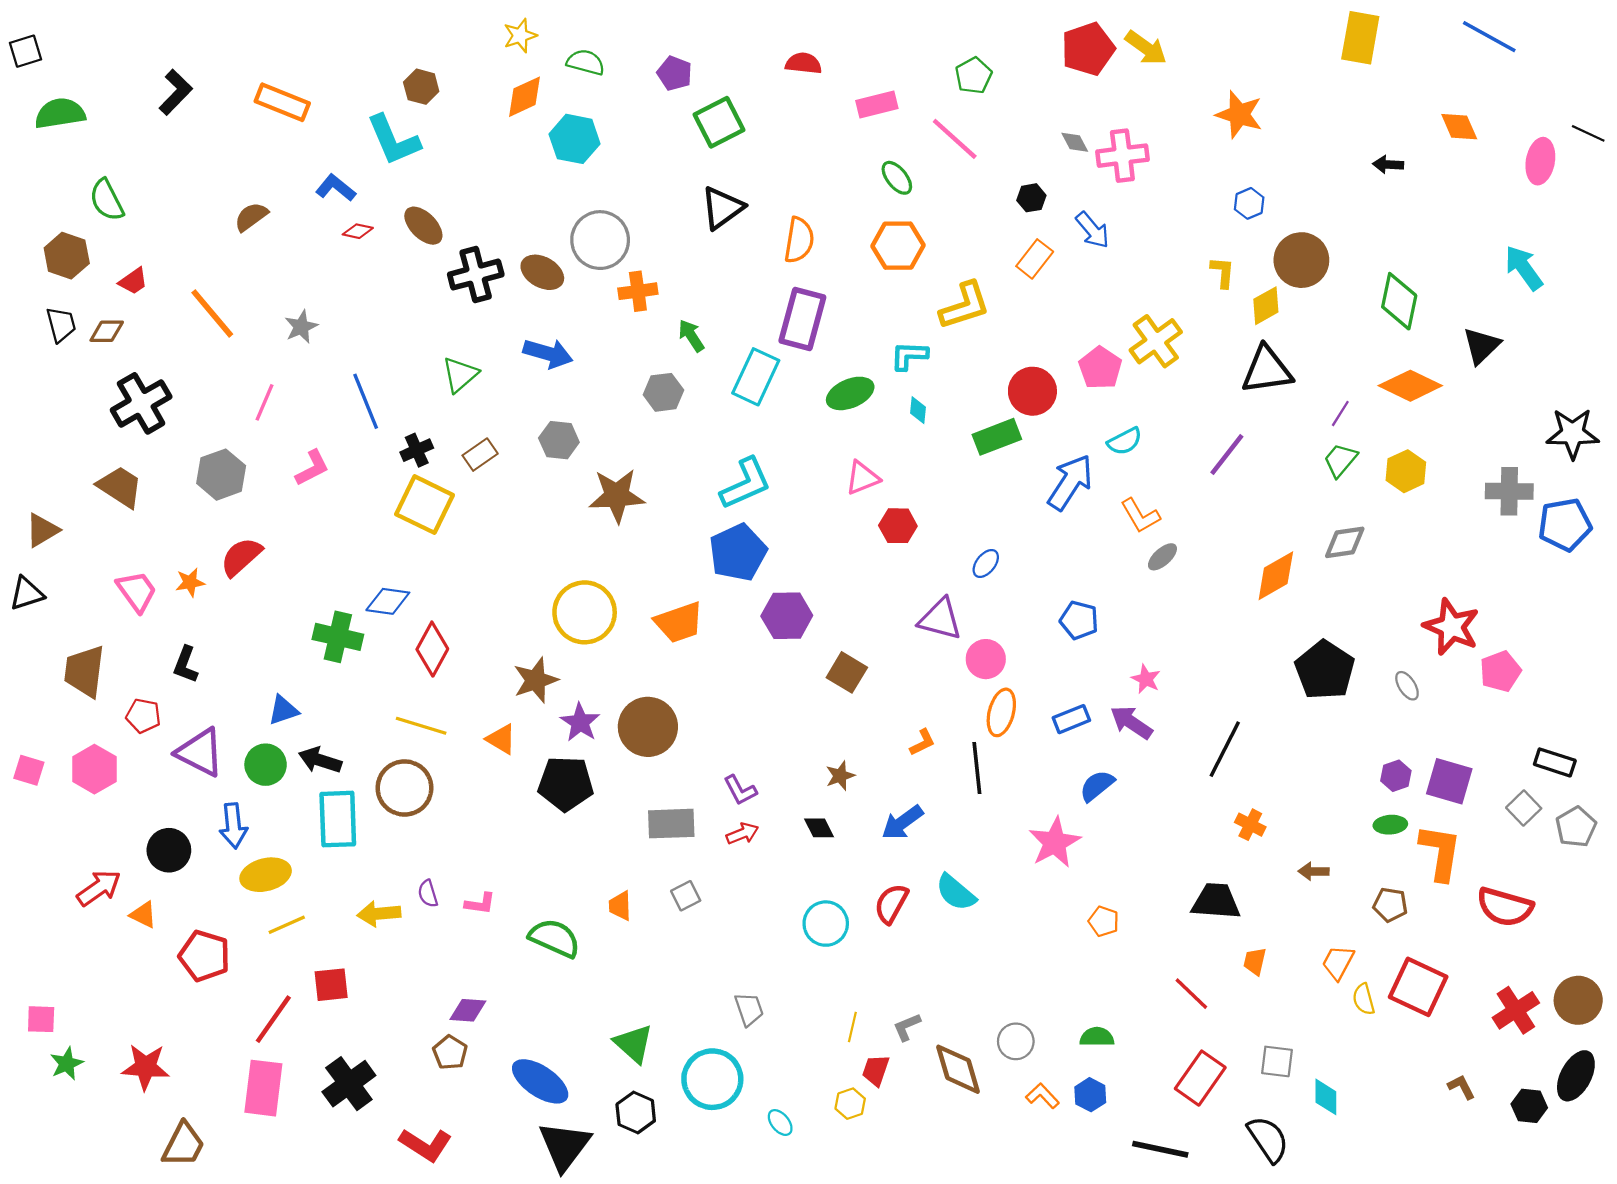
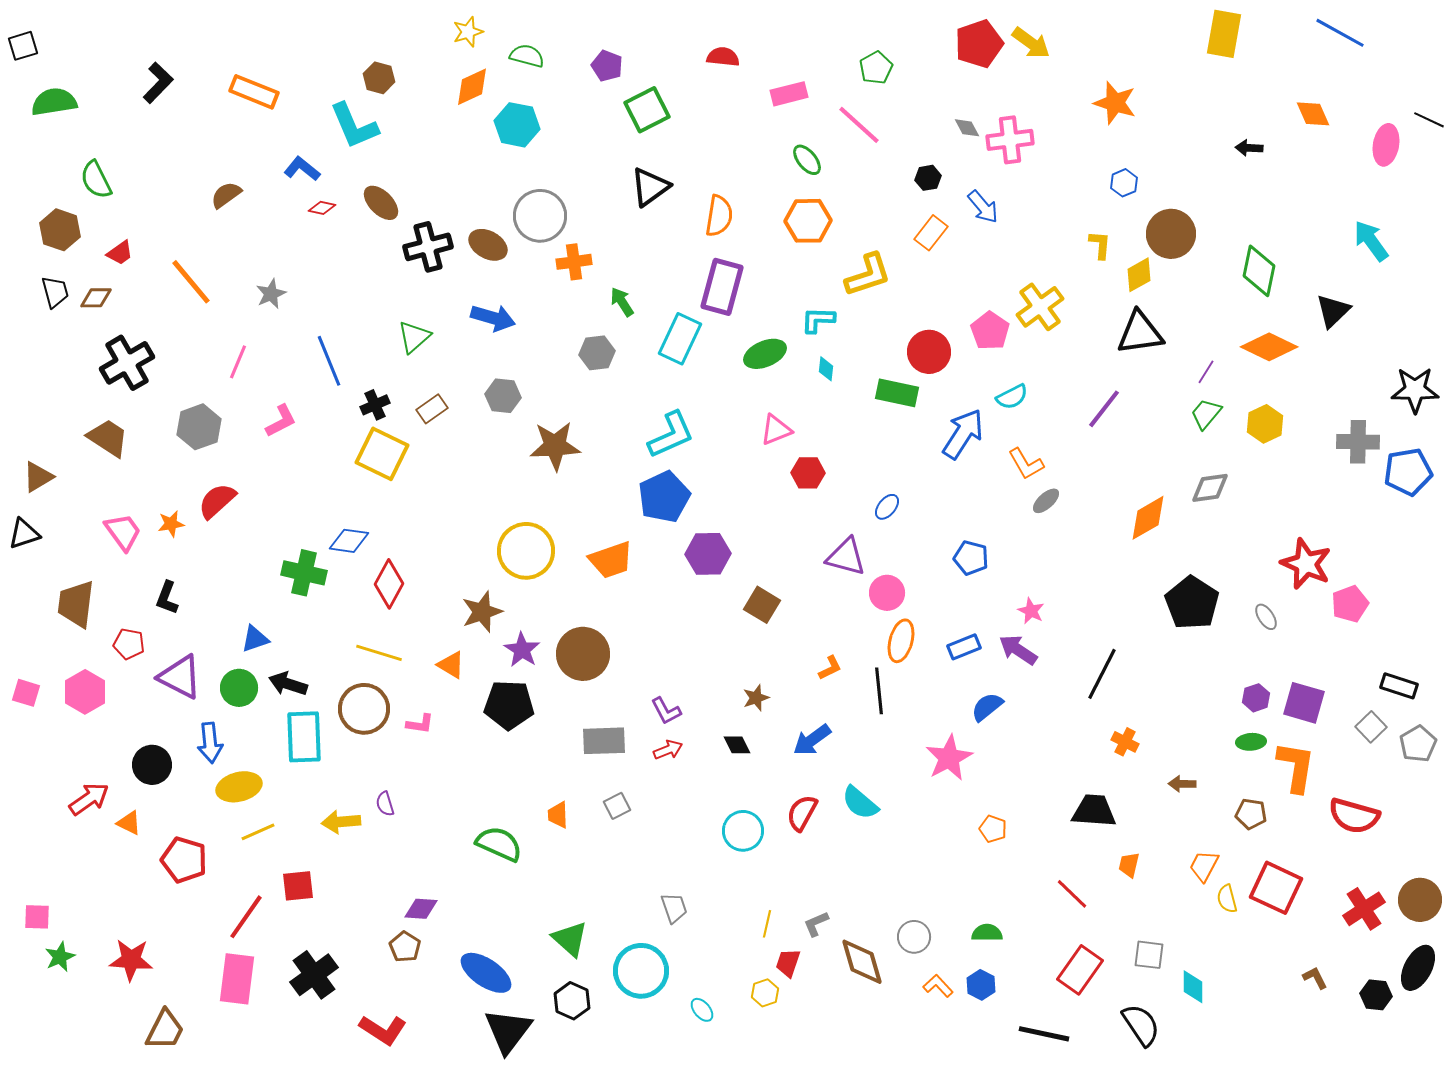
green rectangle: (997, 437) -> (897, 393), turned 33
pink L-shape: (480, 904) -> (420, 724), moved

